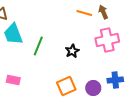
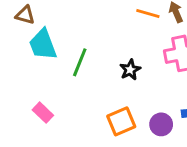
pink rectangle: (13, 80) -> (43, 113), turned 32

